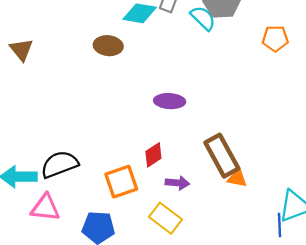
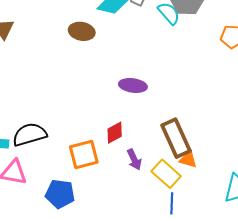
purple arrow: (177, 183) -> (134, 160), turned 55
yellow rectangle: (165, 218) -> (166, 174), moved
blue line: (280, 225) -> (172, 203), moved

